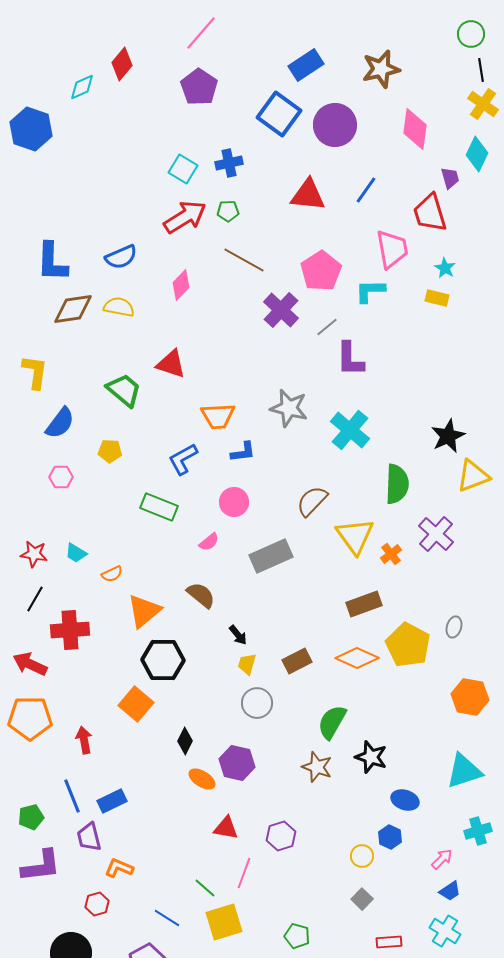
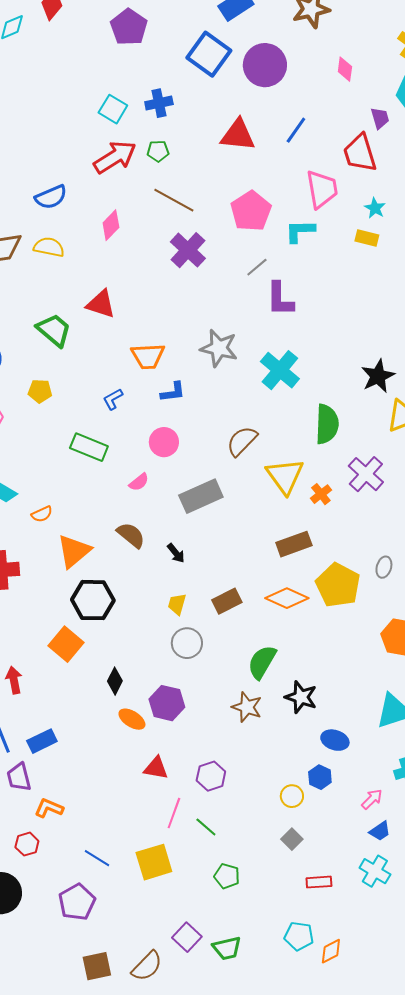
pink diamond: (415, 129) -> (345, 69), size x0.6
purple cross: (281, 310) -> (188, 250), moved
blue L-shape: (183, 459) -> (113, 399), size x0.7
black arrow: (238, 635) -> (176, 553), moved
green line: (205, 888) -> (206, 827), moved

